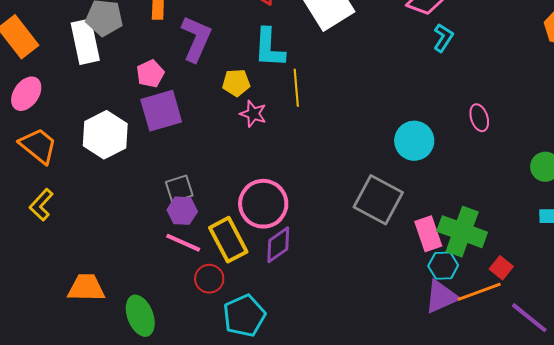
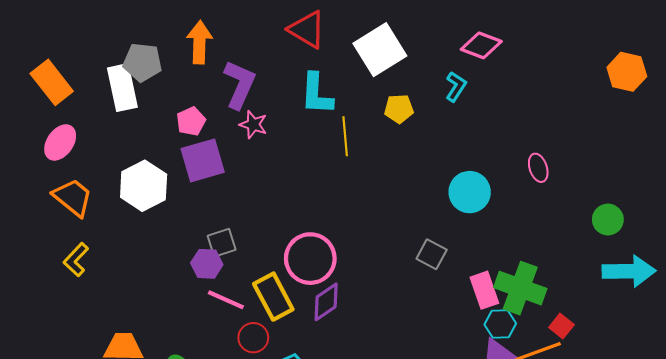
cyan L-shape: (443, 38) -> (456, 87), moved
yellow pentagon: (236, 83) -> (399, 109), moved
pink star: (253, 114) -> (253, 125), moved
gray square: (378, 200) -> (432, 254), size x0.6
purple hexagon: (182, 211) -> (207, 264), moved

